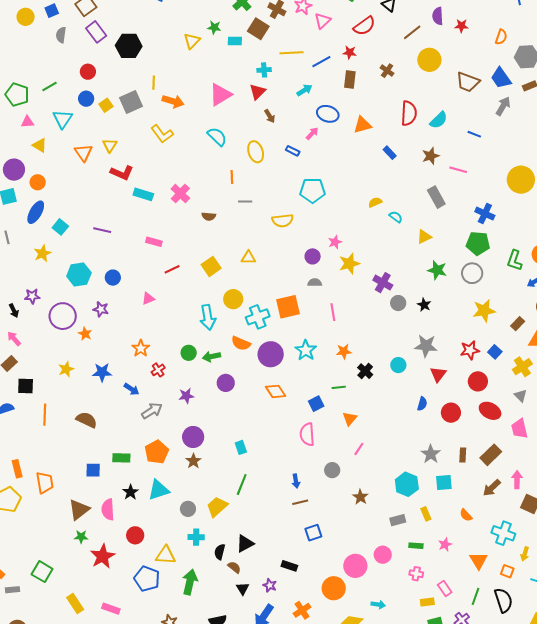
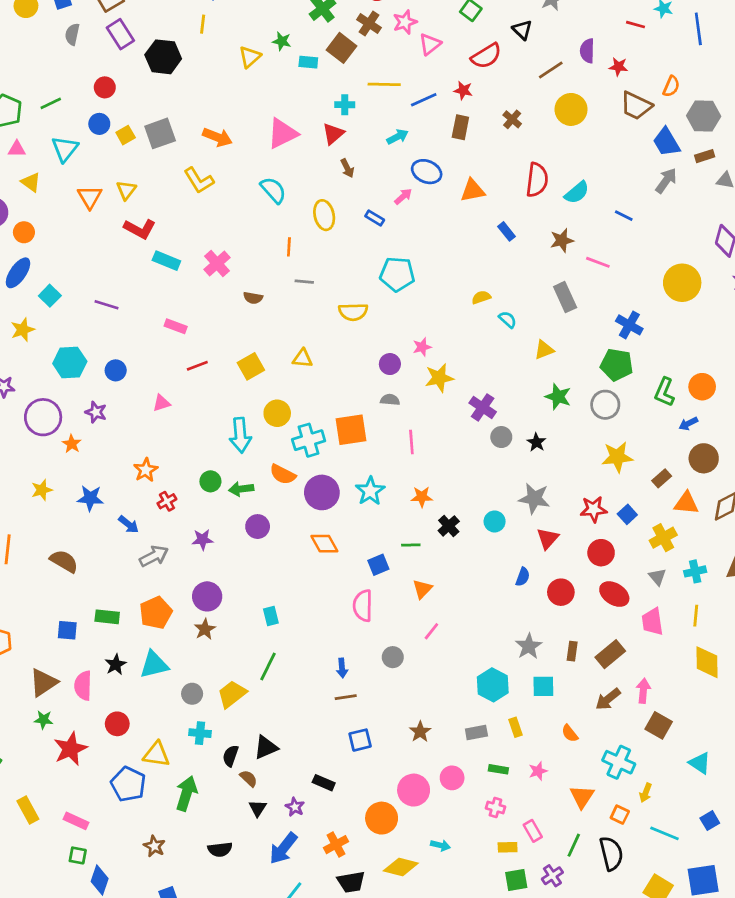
brown trapezoid: (468, 82) -> (636, 106), moved
yellow line: (154, 83) -> (203, 24), moved
brown star: (360, 497) -> (420, 732), moved

